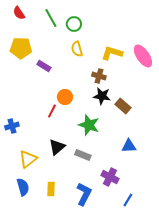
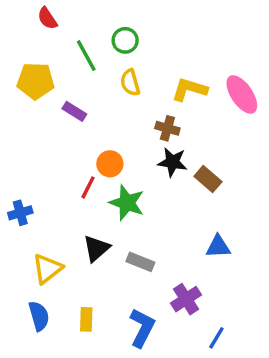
red semicircle: (19, 13) -> (47, 18), moved
green line: (51, 18) -> (86, 56), moved
green star: (89, 125) -> (127, 203), moved
purple cross: (110, 177) -> (186, 299), turned 30

